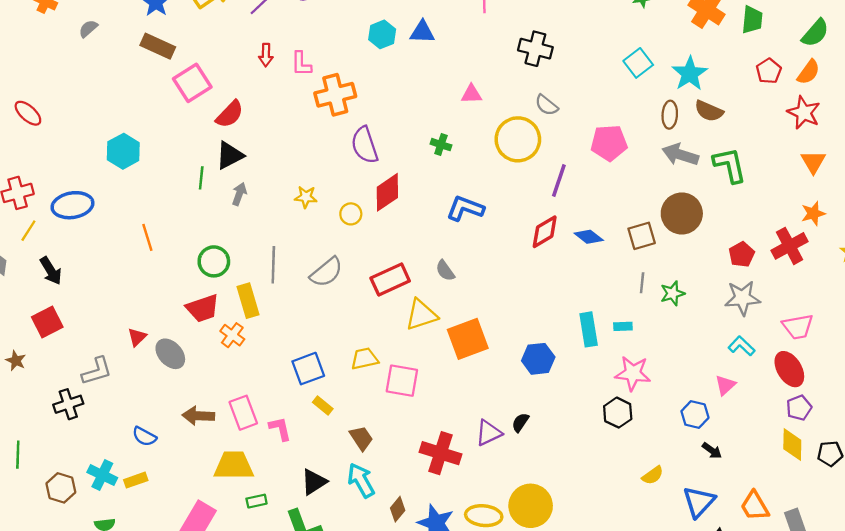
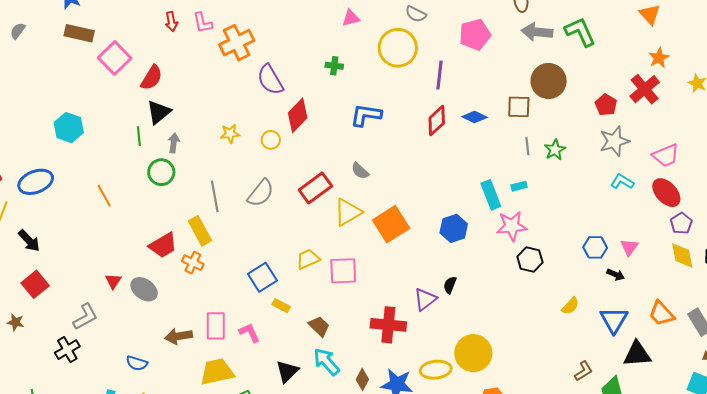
brown square: (642, 236) -> (519, 107), turned 30
green circle: (214, 261) -> (161, 172), moved
pink star: (633, 373) -> (512, 226), moved
pink triangle: (725, 385) -> (629, 247), moved
pink rectangle: (243, 413) -> (216, 326), turned 32

